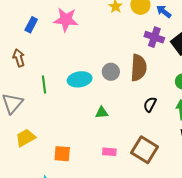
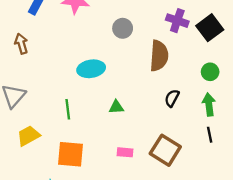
gray circle: (111, 72) -> (123, 28), moved
green line: (44, 85) -> (68, 109), moved
orange square: (62, 154) -> (71, 154), size x1.4

